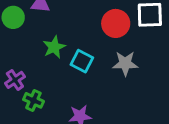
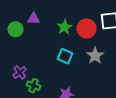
green star: (54, 47) -> (65, 27), moved
gray star: (125, 63) -> (95, 56), turned -30

